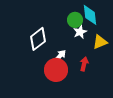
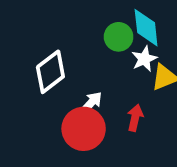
white star: (80, 32) -> (144, 59), moved

